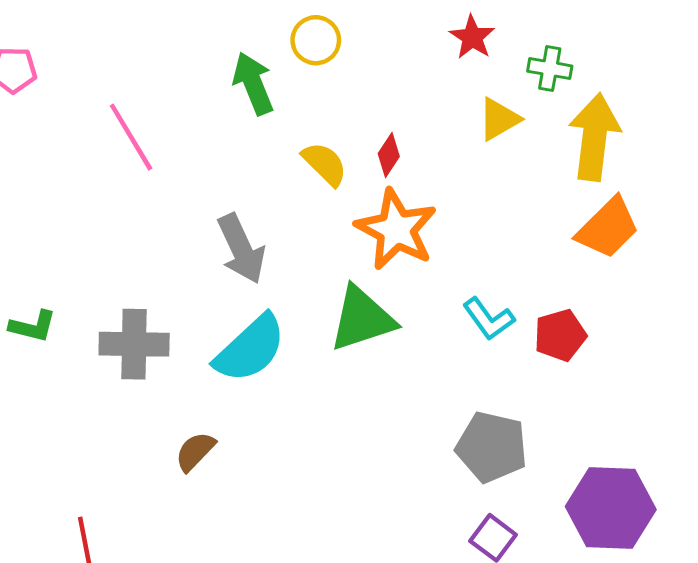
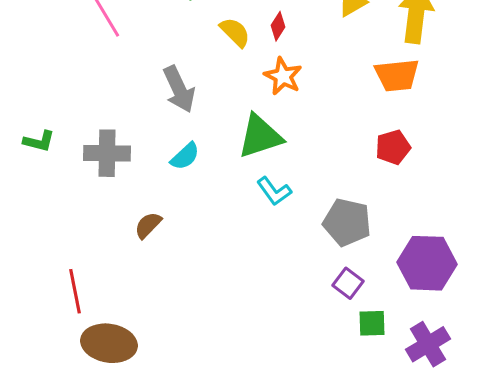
orange trapezoid: (608, 228) -> (397, 75), moved, turned 39
orange star: (396, 229) -> (283, 76), size x0.7
cyan L-shape: (489, 319) -> (274, 191), moved
cyan semicircle: (250, 349) -> (185, 156), size x0.6

